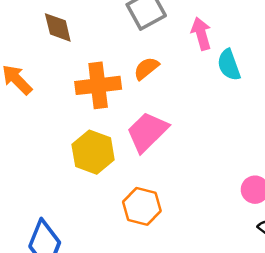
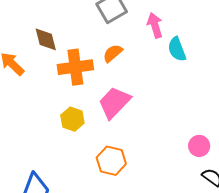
brown diamond: (58, 27) -> (46, 39), moved
yellow hexagon: (93, 152) -> (72, 119), size x0.7

